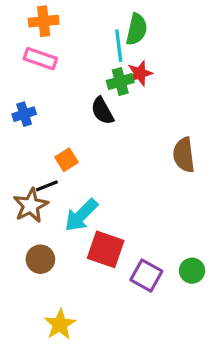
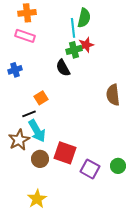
brown star: (31, 205) -> (19, 140), moved
cyan arrow: (81, 215) -> (37, 131), moved, turned -75
brown circle: (40, 259) -> (40, 159), moved

